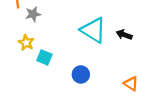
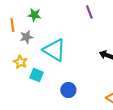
cyan triangle: (93, 30) -> (54, 50), moved

